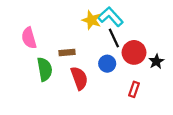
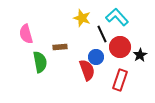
cyan L-shape: (111, 17) -> (117, 17), moved
red semicircle: (79, 78) -> (87, 70), moved
red rectangle: (134, 89) -> (120, 80), size x1.5

